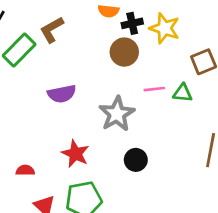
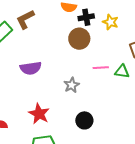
yellow star: (165, 28) -> (110, 22), size x0.7
gray star: (117, 114) -> (72, 85), size x0.6

